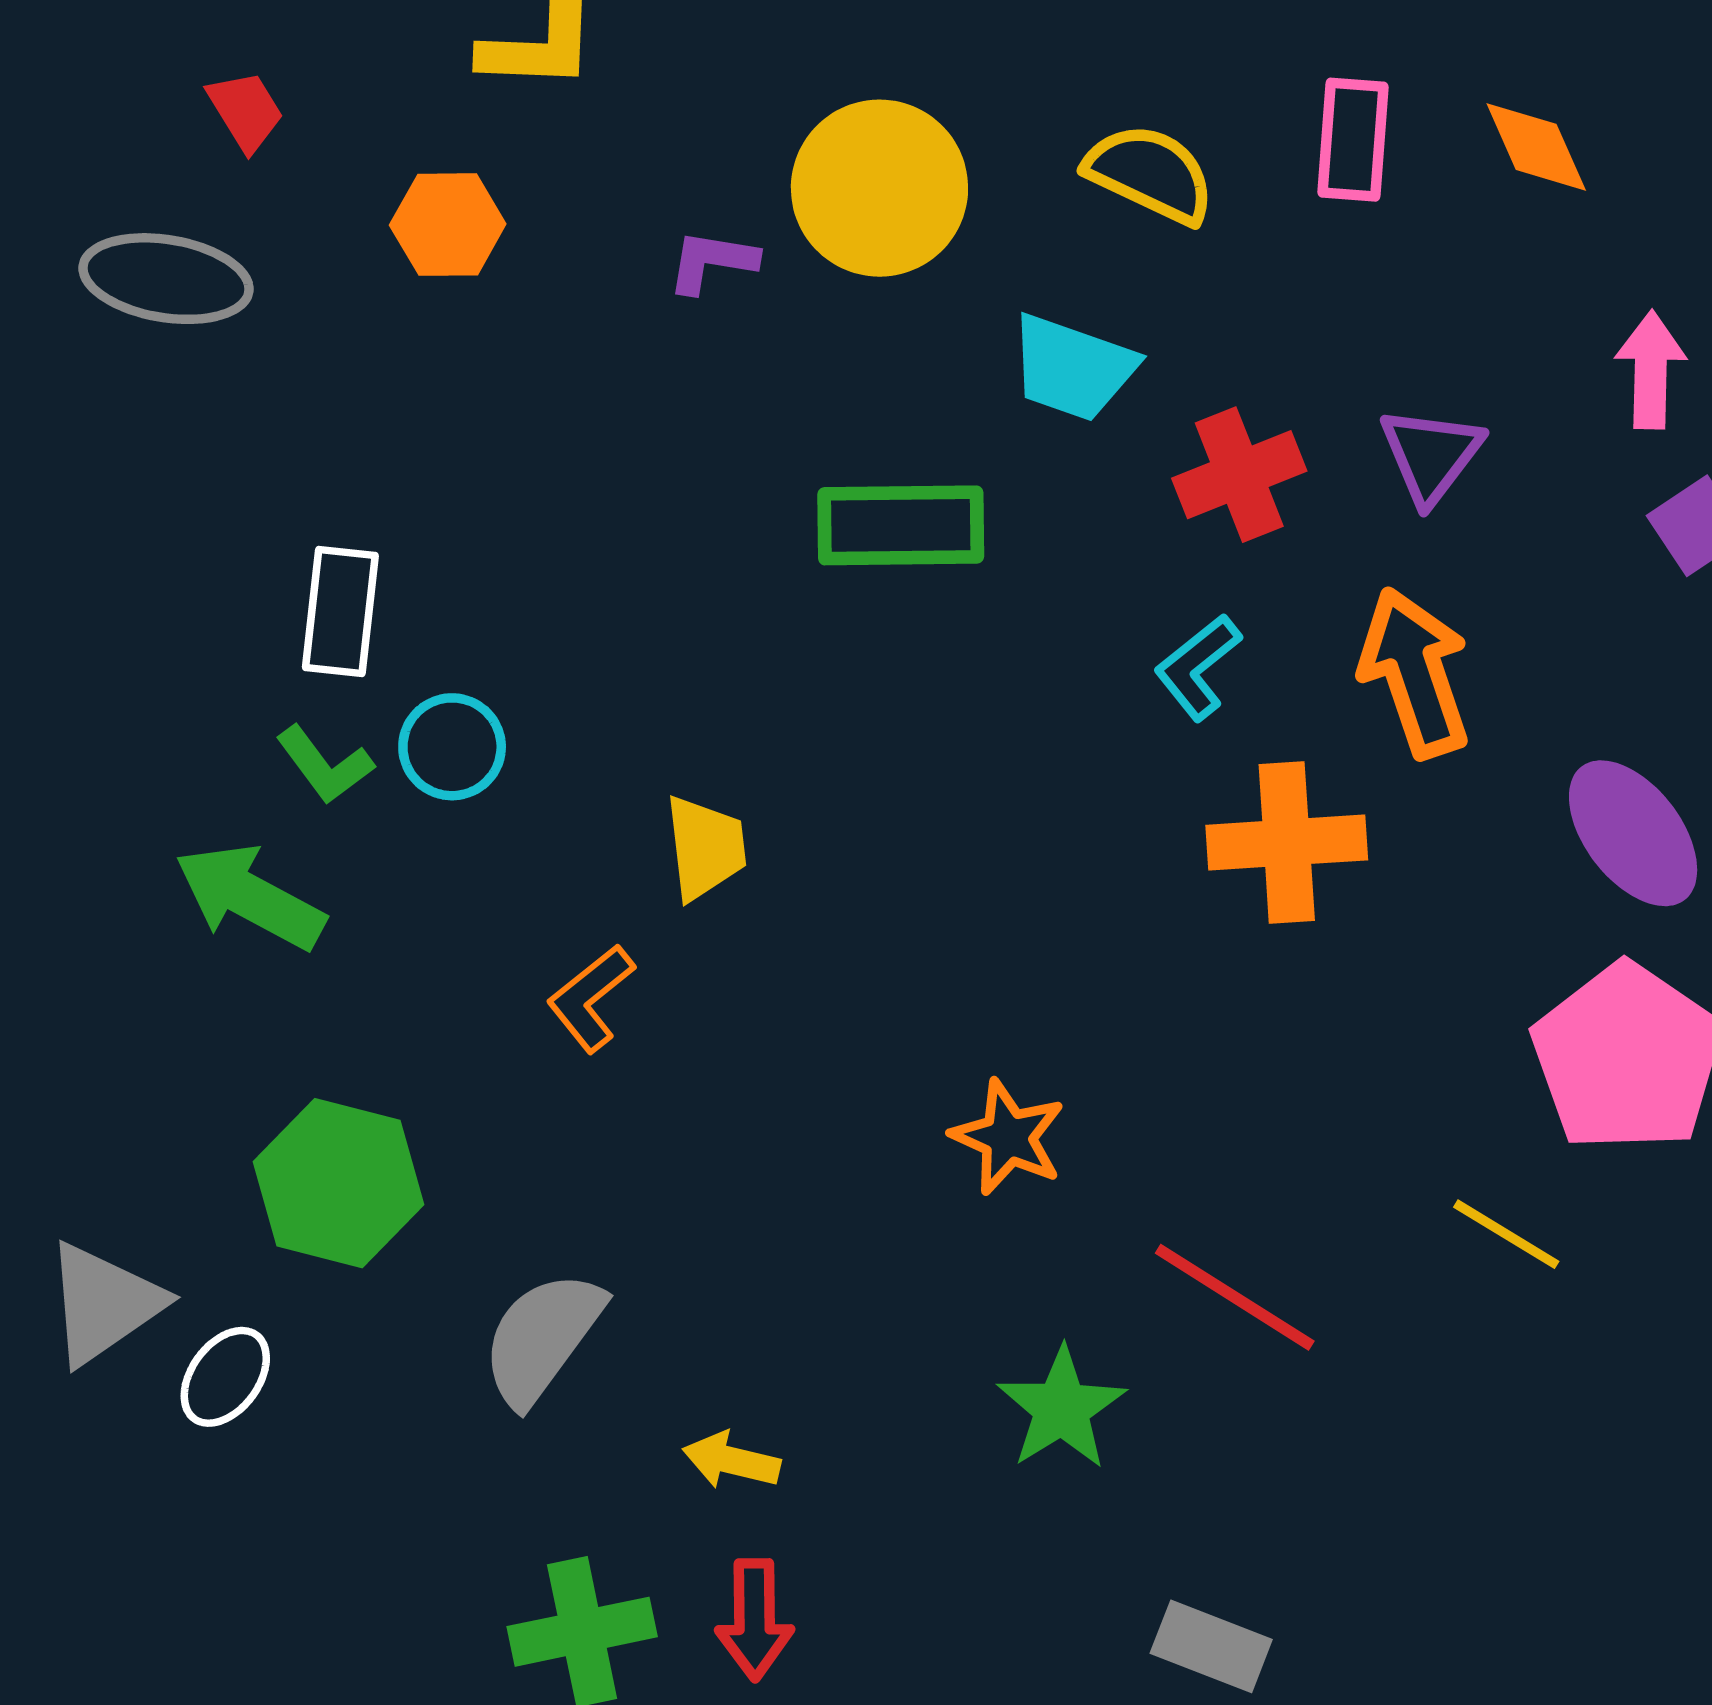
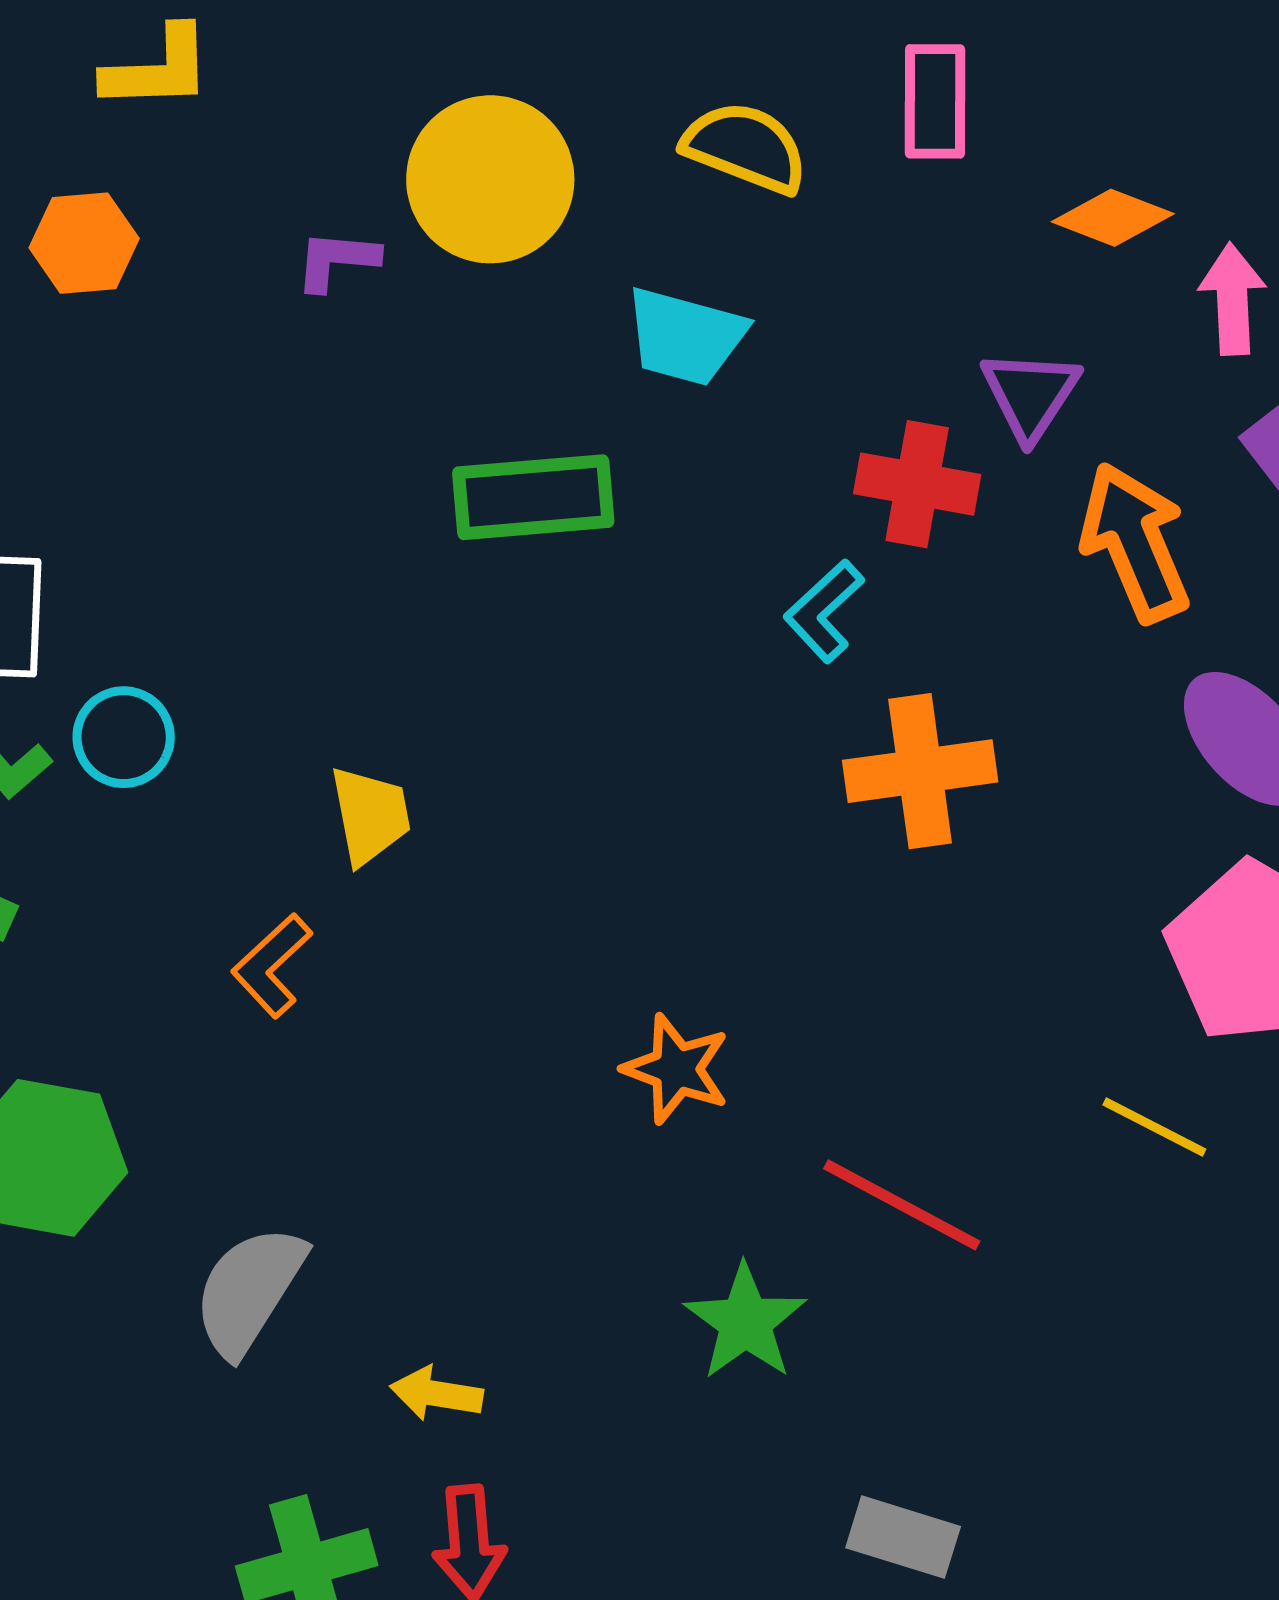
orange diamond: (1536, 147) -> (1113, 218), moved, turned -41
red cross: (1239, 475) -> (917, 484), moved, turned 36
orange arrow: (1415, 673) -> (1135, 542), moved

